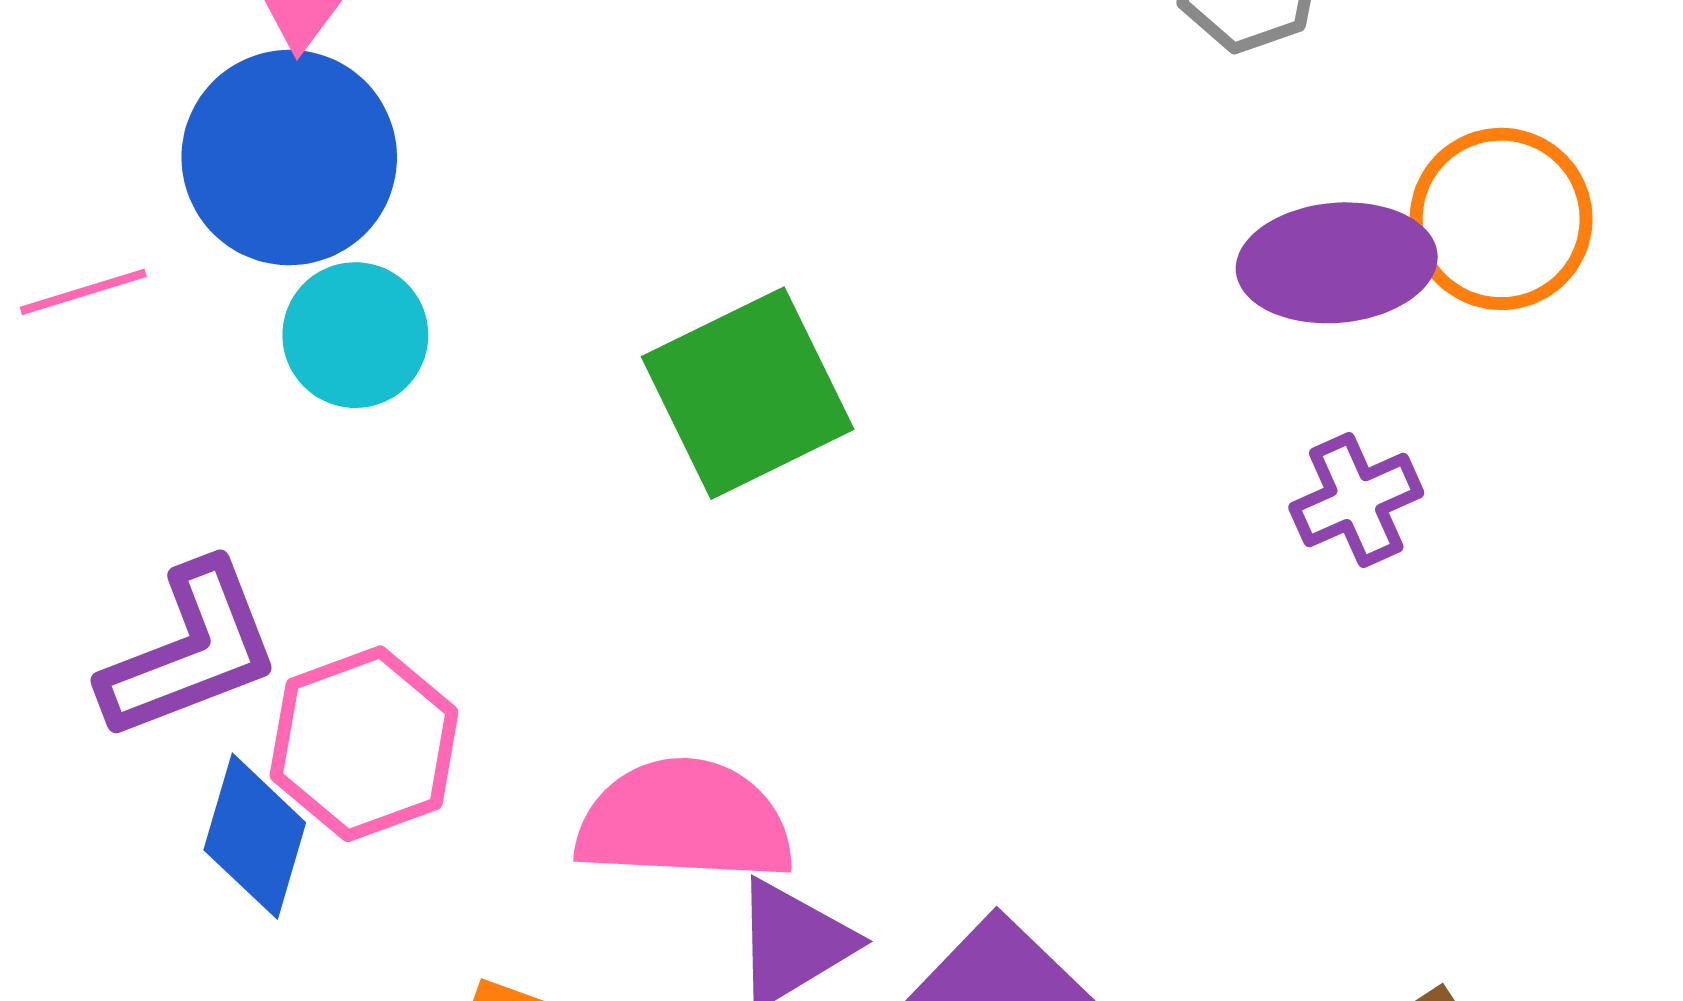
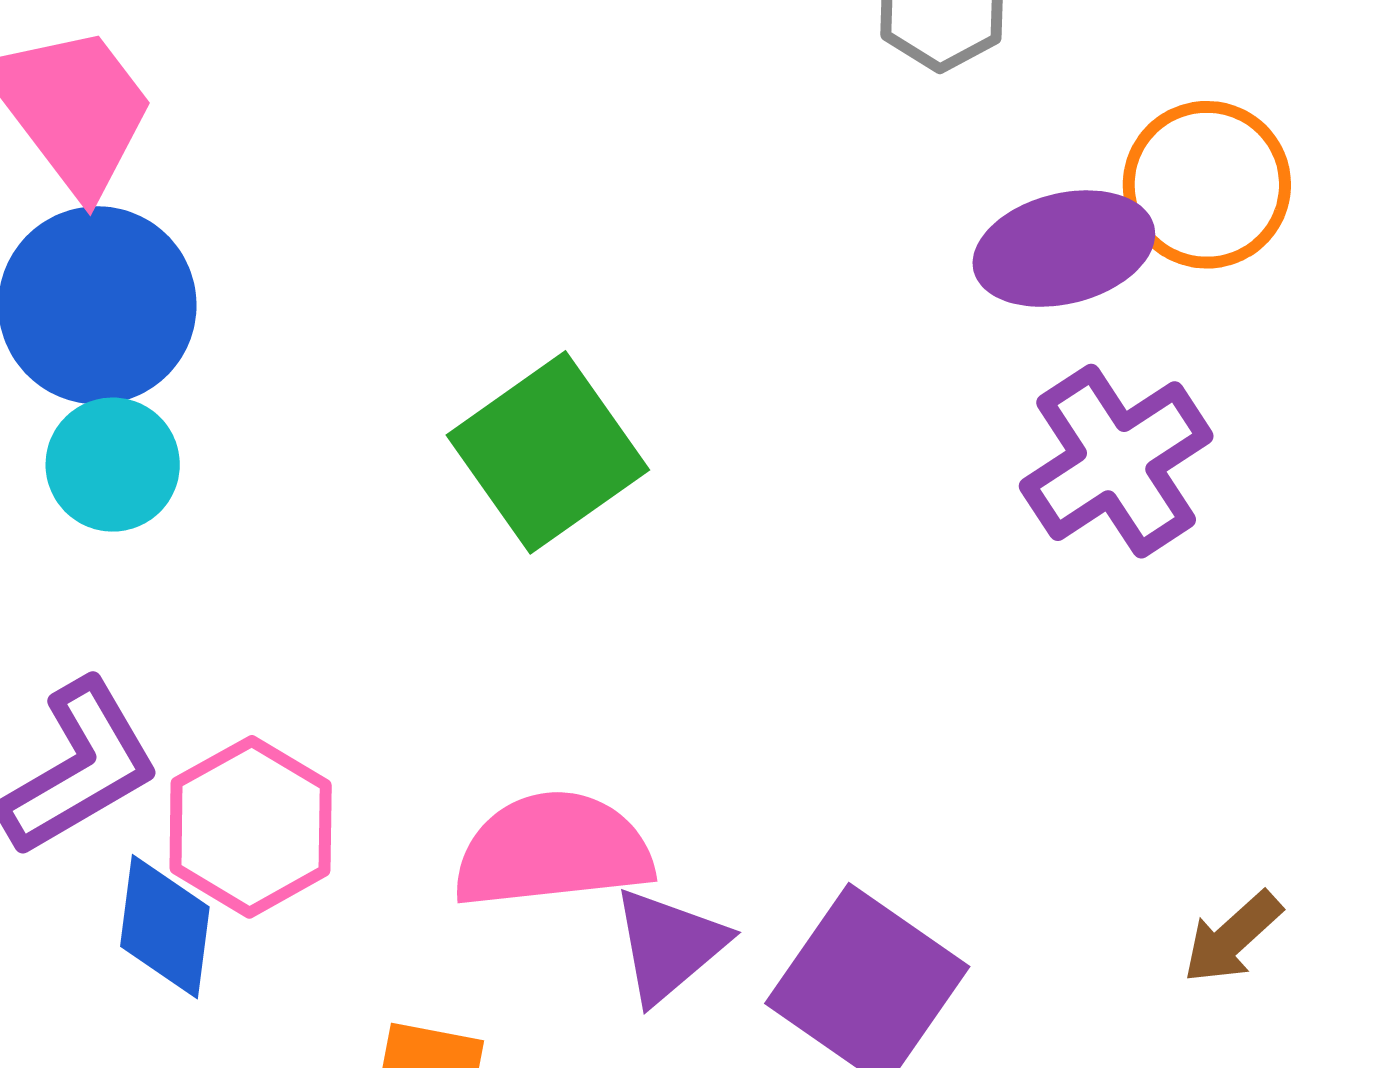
cyan circle: (355, 335) -> (113, 465), moved
purple cross: (1356, 500) -> (1116, 461), size x1.6

